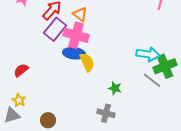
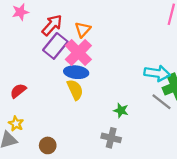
orange triangle: (80, 14) -> (83, 30), turned 35
pink cross: (76, 35) -> (78, 53), turned 30
yellow semicircle: (87, 62) -> (75, 90), moved

